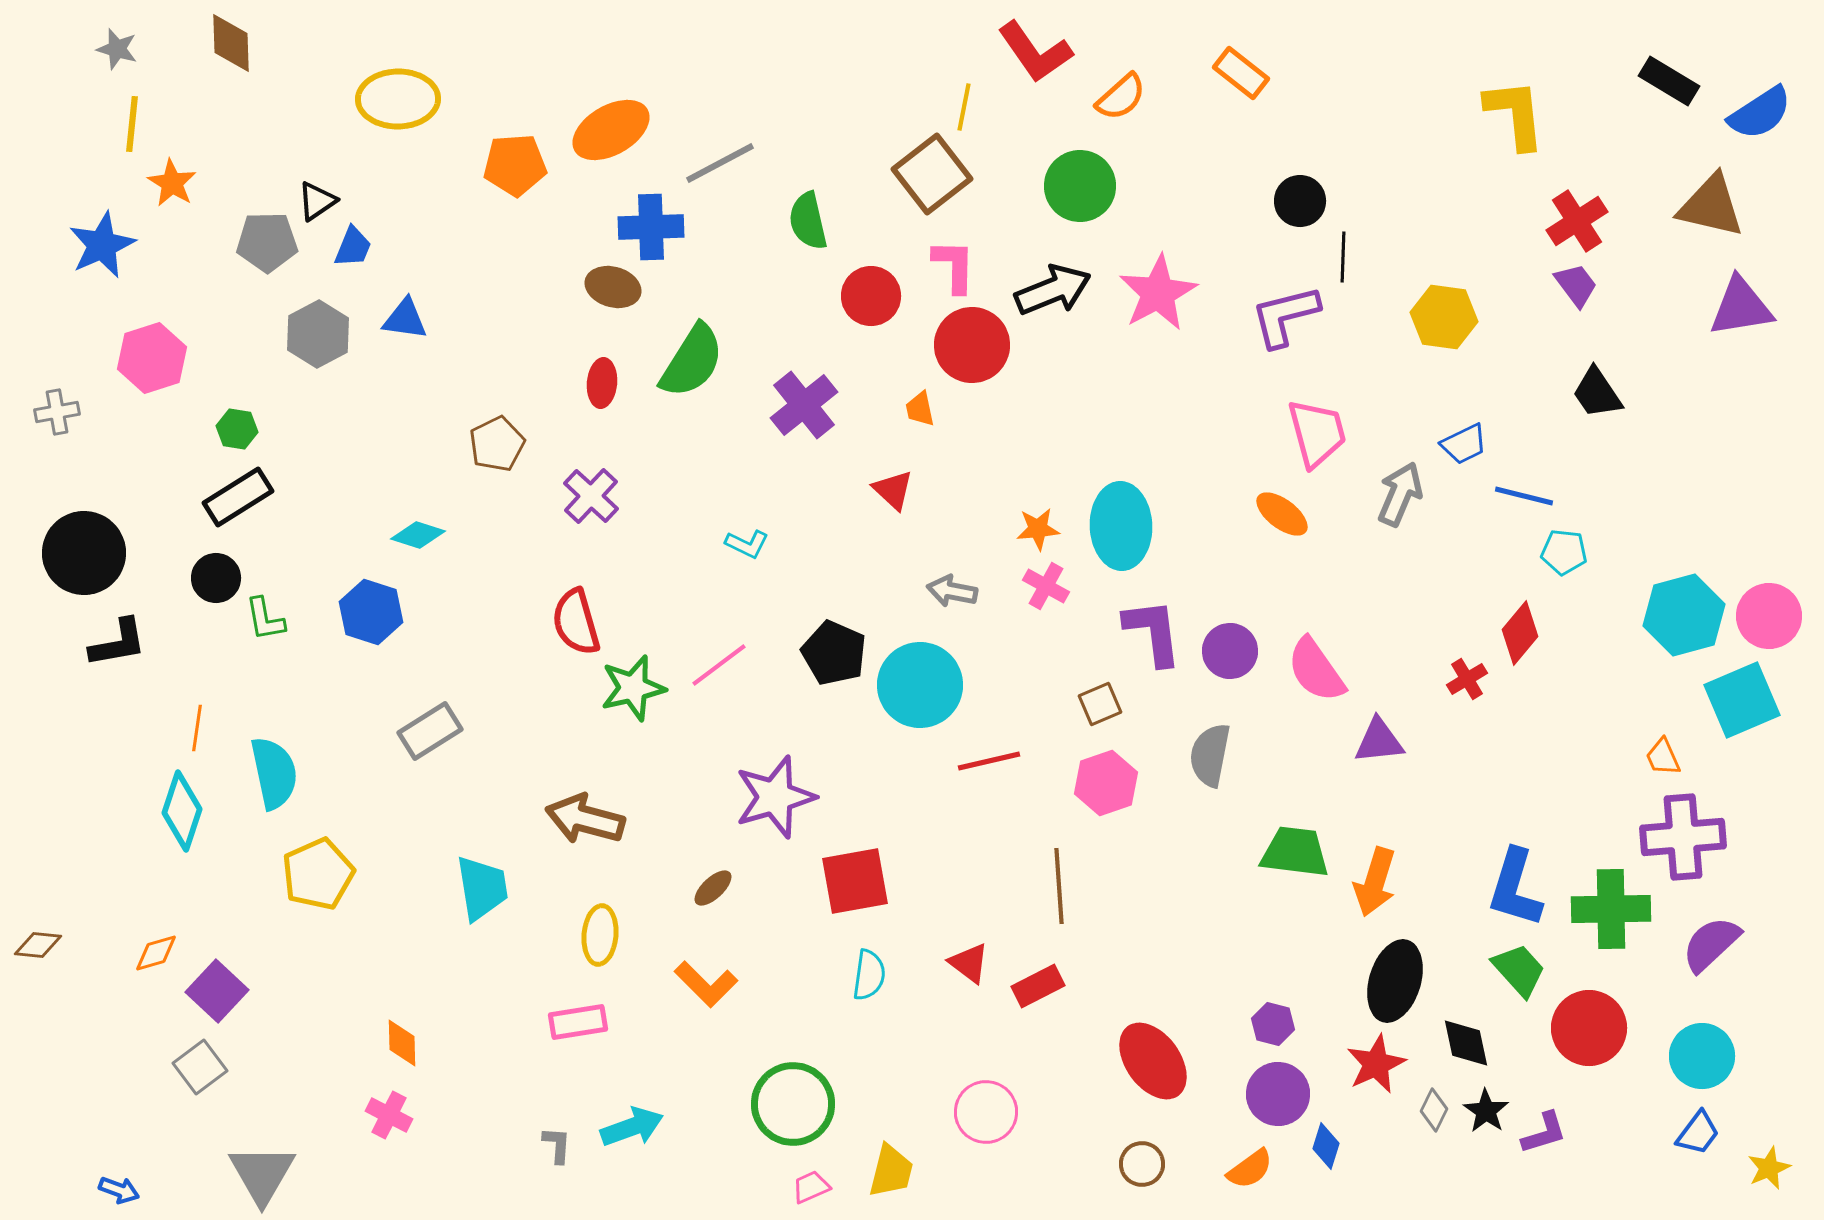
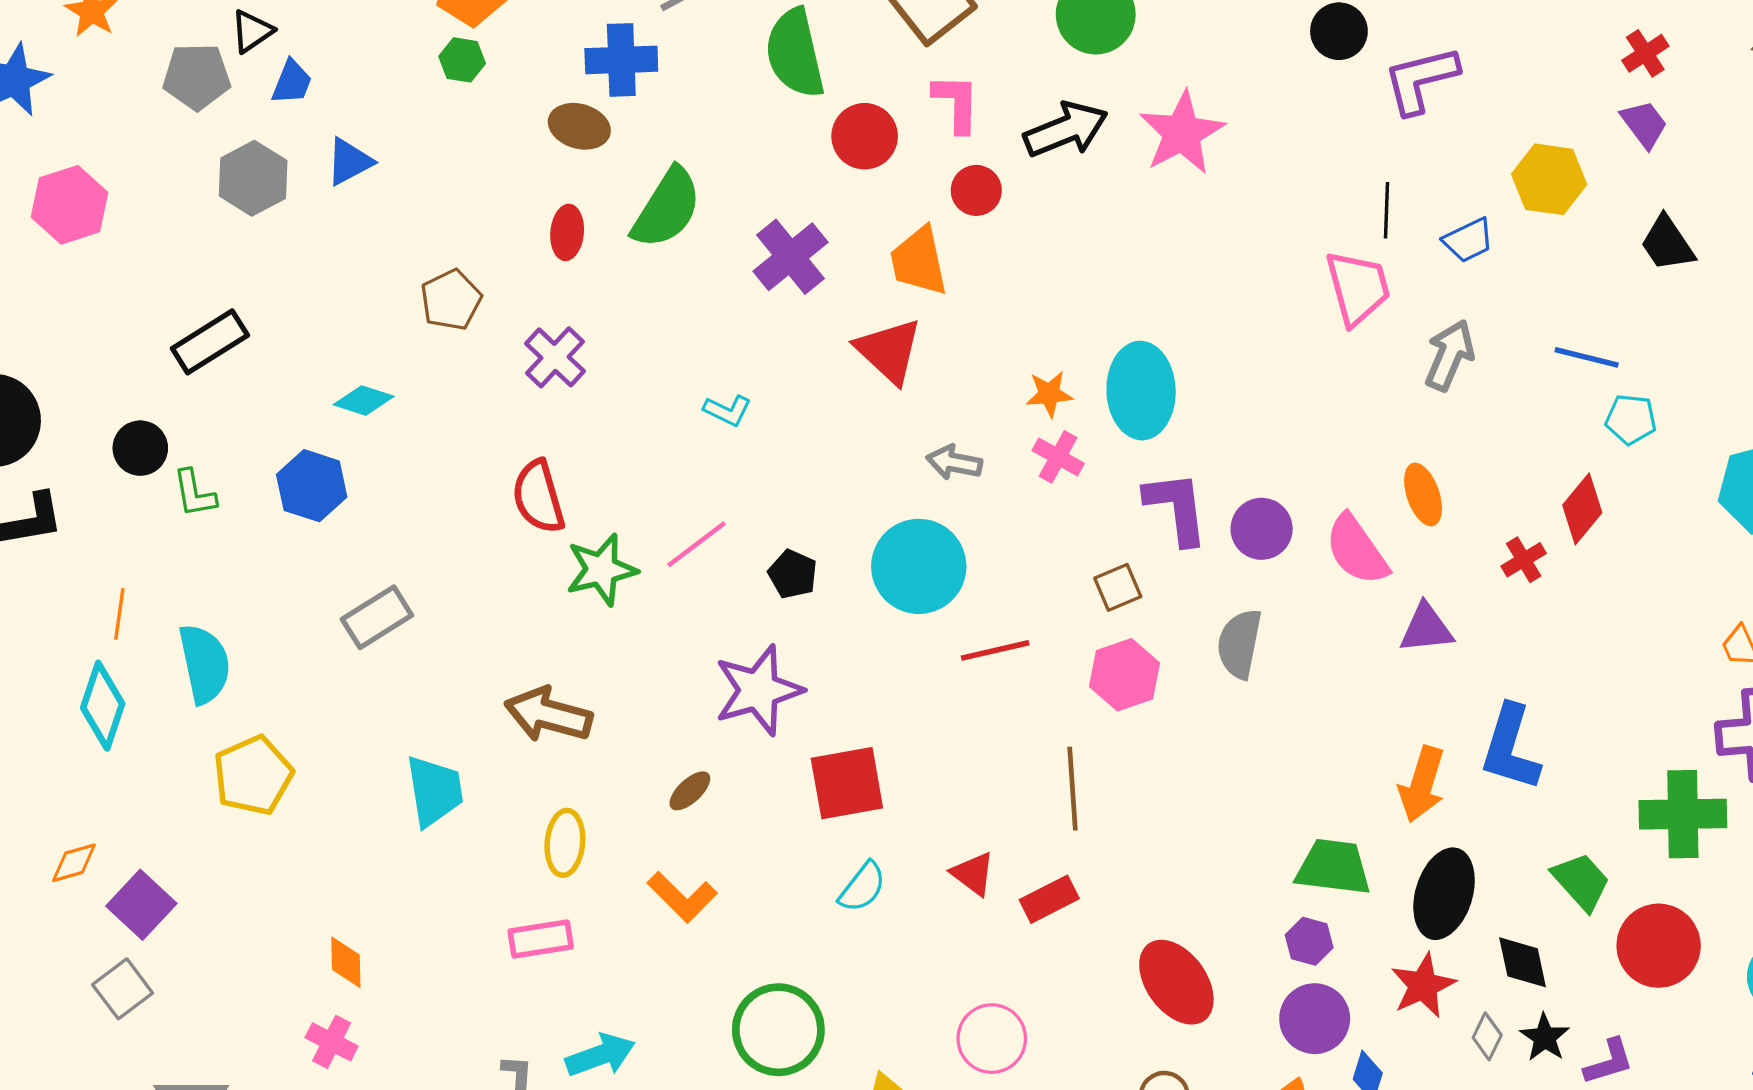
green semicircle: (808, 221) -> (795, 53), size x1.4
red cross: (1577, 221) -> (1645, 53), size x0.7
black line: (1343, 257) -> (1387, 210), moved
purple L-shape: (1285, 316) -> (1421, 80), moved
yellow hexagon: (1444, 317) -> (1549, 179), moved
blue triangle: (405, 319) -> (349, 162), turned -36
red circle: (972, 345) -> (976, 190), size x0.6
orange trapezoid: (920, 409) -> (919, 261), size x1.8
green hexagon: (237, 429) -> (462, 60), moved
blue trapezoid: (1464, 444) -> (1468, 240), moved
red triangle: (893, 490) -> (889, 351), size x1.5
black rectangle: (238, 497) -> (210, 342), moved
orange ellipse: (1282, 514) -> (1423, 495), moved, turned 34
black pentagon: (834, 653) -> (793, 574), moved, size x0.7
green trapezoid: (1295, 852) -> (1333, 867), moved
blue L-shape: (1515, 888) -> (1510, 748), moved
cyan semicircle: (869, 975) -> (862, 887), turned 30

